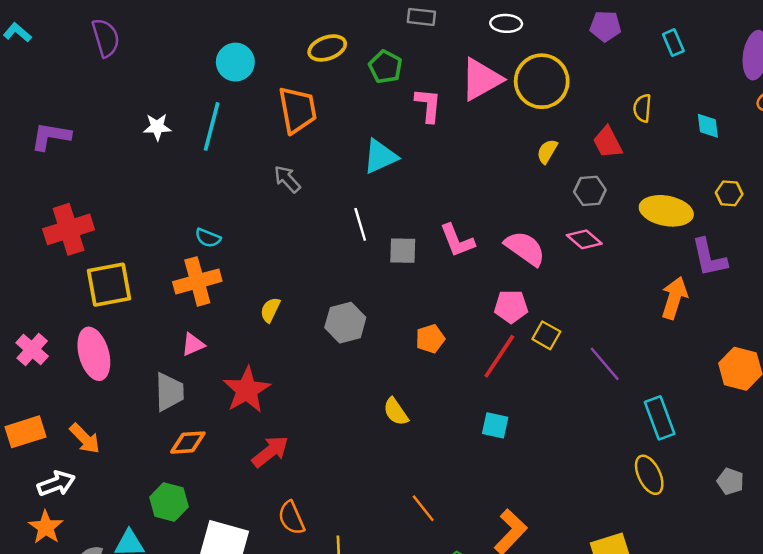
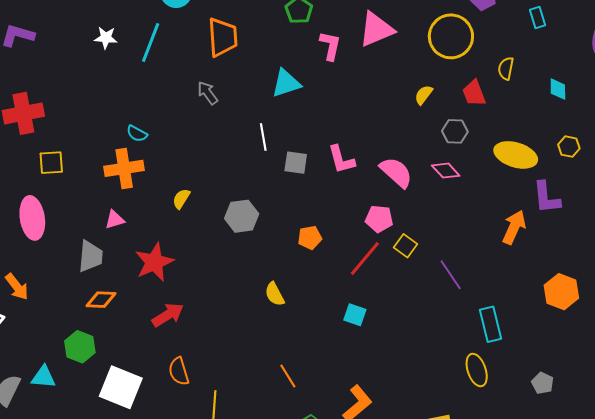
yellow circle: (542, 81) -> (451, 36), moved
yellow square: (109, 285) -> (51, 163), size x0.7

